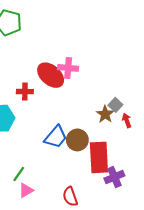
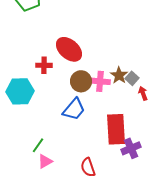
pink cross: (68, 68) -> (100, 81), moved
brown star: (105, 114) -> (119, 75), moved
brown circle: (77, 140) -> (81, 81), moved

